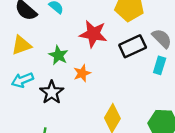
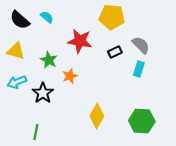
yellow triangle: (21, 45) -> (16, 51), turned 36
black rectangle: (133, 46) -> (115, 52), size x0.6

